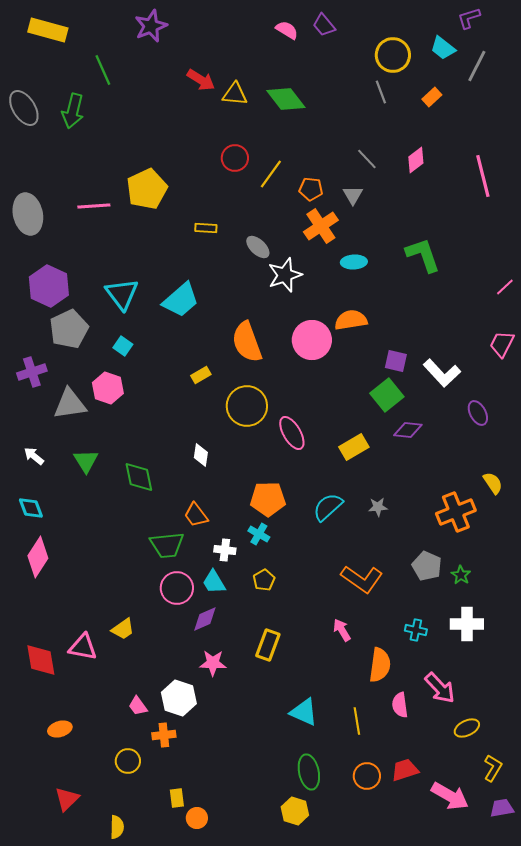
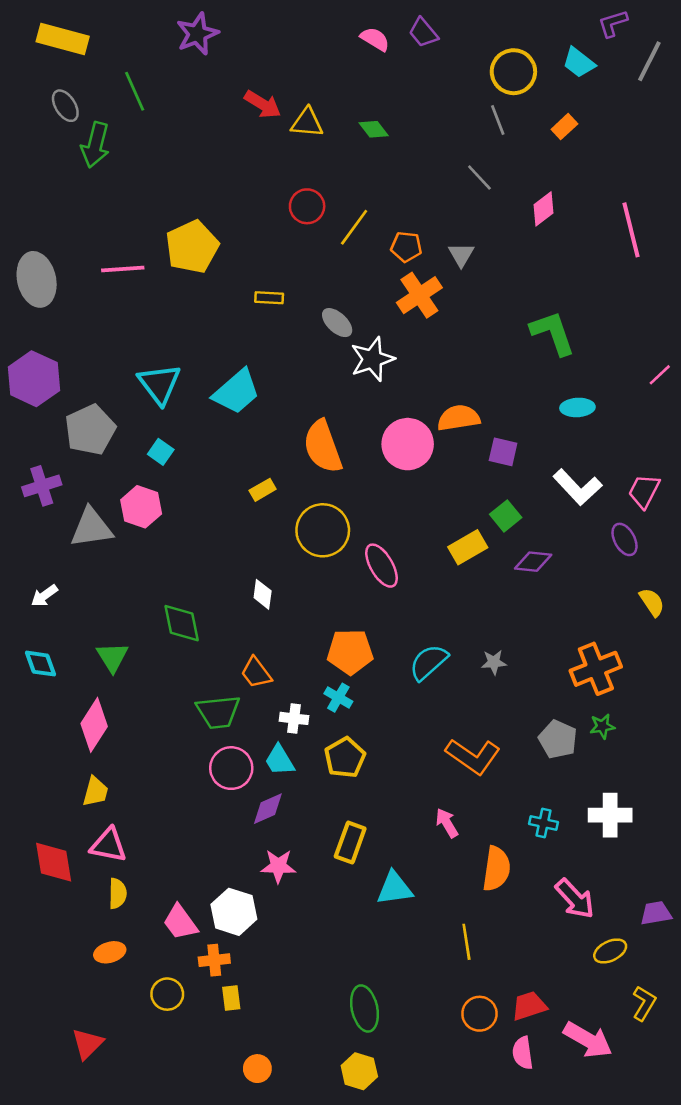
gray line: (477, 66) -> (649, 61), moved
green diamond: (286, 99) -> (374, 129), size x0.6
gray ellipse: (24, 108) -> (65, 106), moved, size x0.7
gray line: (367, 159) -> (479, 178), moved
cyan ellipse: (354, 262) -> (577, 407), moved
purple hexagon: (49, 286) -> (34, 379), moved
pink trapezoid: (502, 344) -> (644, 491), moved
purple square: (396, 361) -> (503, 452), moved
green square: (387, 395) -> (506, 516), size x0.7
yellow rectangle: (354, 447) -> (468, 547), moved
white arrow: (34, 456) -> (44, 596), turned -75
green triangle: (86, 461) -> (112, 657), moved
yellow semicircle: (493, 483) -> (652, 602), moved
pink diamond: (38, 557) -> (94, 725), moved
green star: (461, 575) -> (602, 726), moved, turned 30
yellow pentagon: (264, 580) -> (345, 758), size x1.4
yellow trapezoid: (123, 629) -> (95, 792), moved, turned -40
pink semicircle: (400, 705) -> (523, 1053), moved
pink trapezoid: (138, 706) -> (180, 922), size x1.4
cyan triangle: (304, 712) -> (395, 888), moved, turned -32
orange ellipse: (60, 729) -> (110, 952), moved
green ellipse: (309, 772) -> (365, 1008), moved
yellow rectangle: (177, 798) -> (231, 998), moved
purple trapezoid: (502, 808) -> (656, 913), moved
yellow hexagon: (295, 811) -> (359, 1071), moved
yellow semicircle: (117, 827) -> (118, 893), moved

